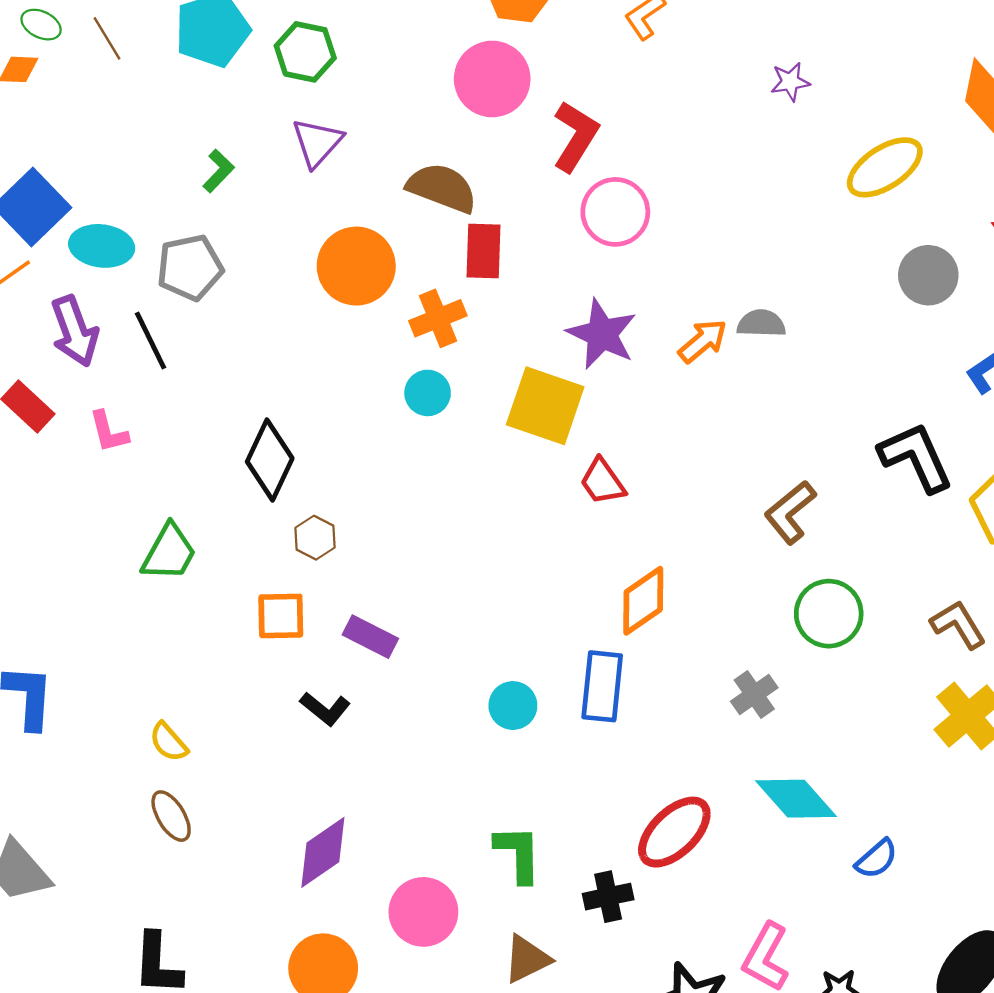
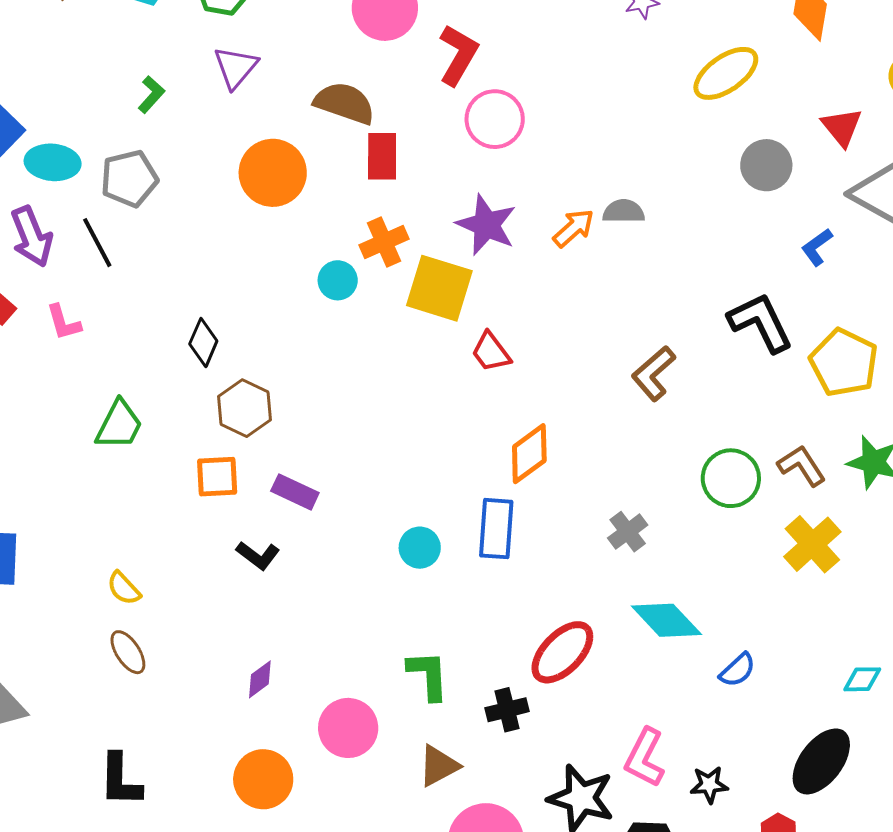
orange cross: (438, 318) -> (384, 242), moved
black diamond: (270, 460) -> (203, 342), size x0.7
brown hexagon: (315, 538) -> (245, 408), size x1.5
green circle: (829, 614) -> (731, 478), moved
purple diamond: (323, 852) -> (260, 679), size x0.6

